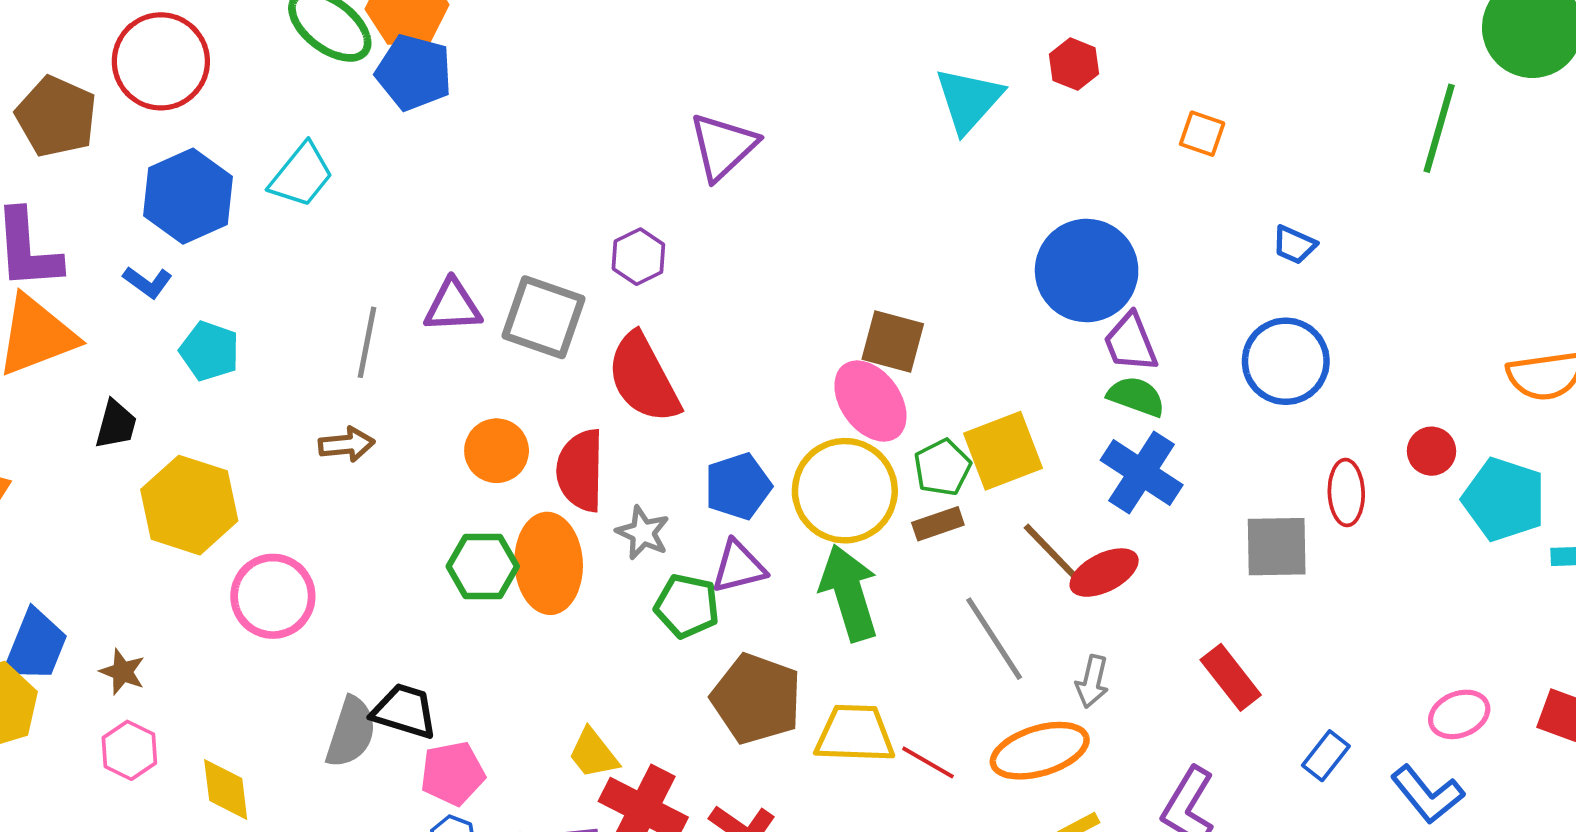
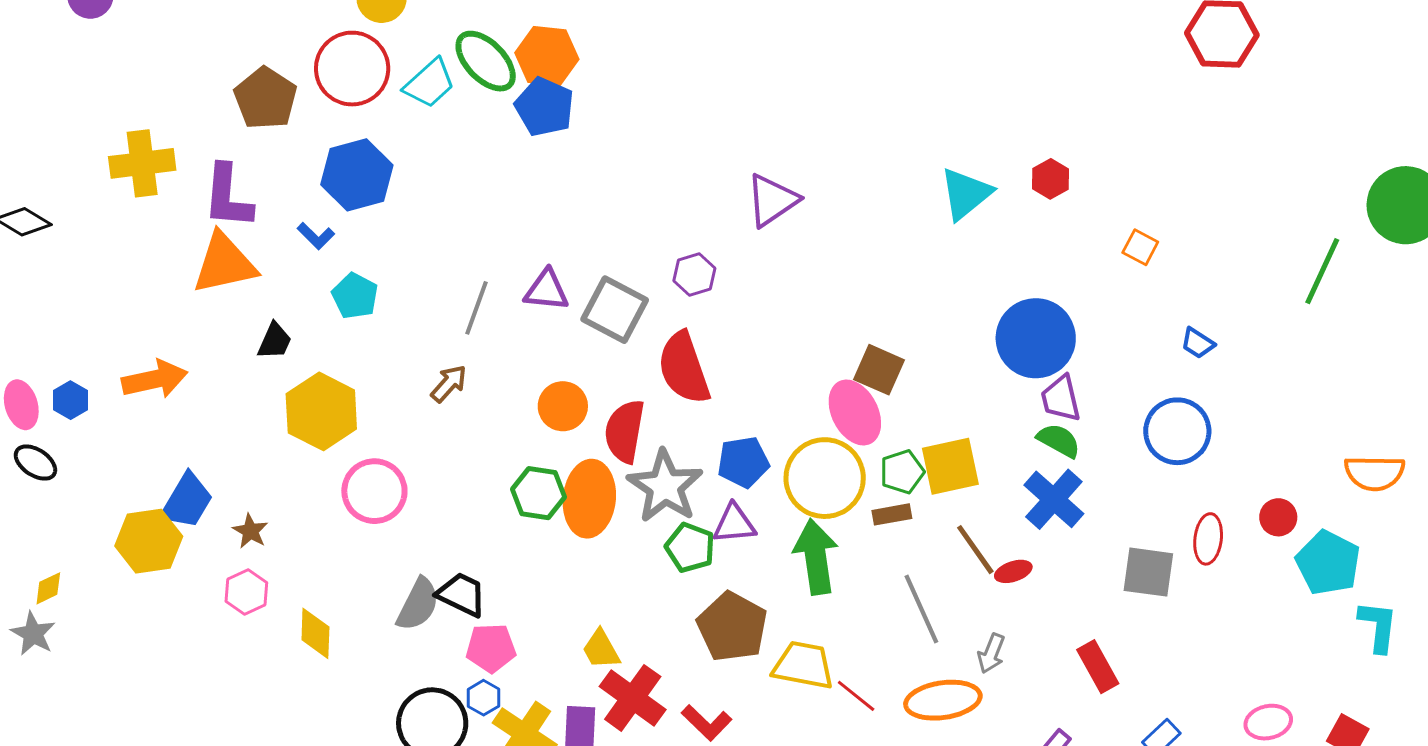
cyan trapezoid: (301, 175) -> (429, 83), moved
brown arrow: (347, 444) -> (449, 384), turned -51
gray star: (643, 533) -> (665, 486), size x1.8
red ellipse: (1104, 573) -> (1013, 571), size x0.7

